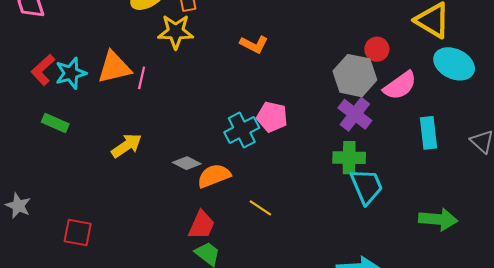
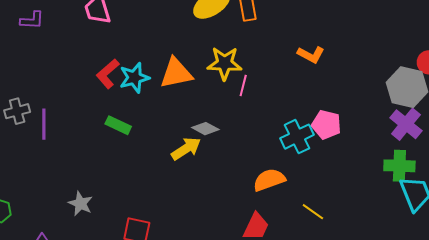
yellow star: (176, 32) -> (224, 63), moved
pink line: (142, 78) -> (243, 85), moved
gray diamond: (187, 163) -> (205, 129), moved

